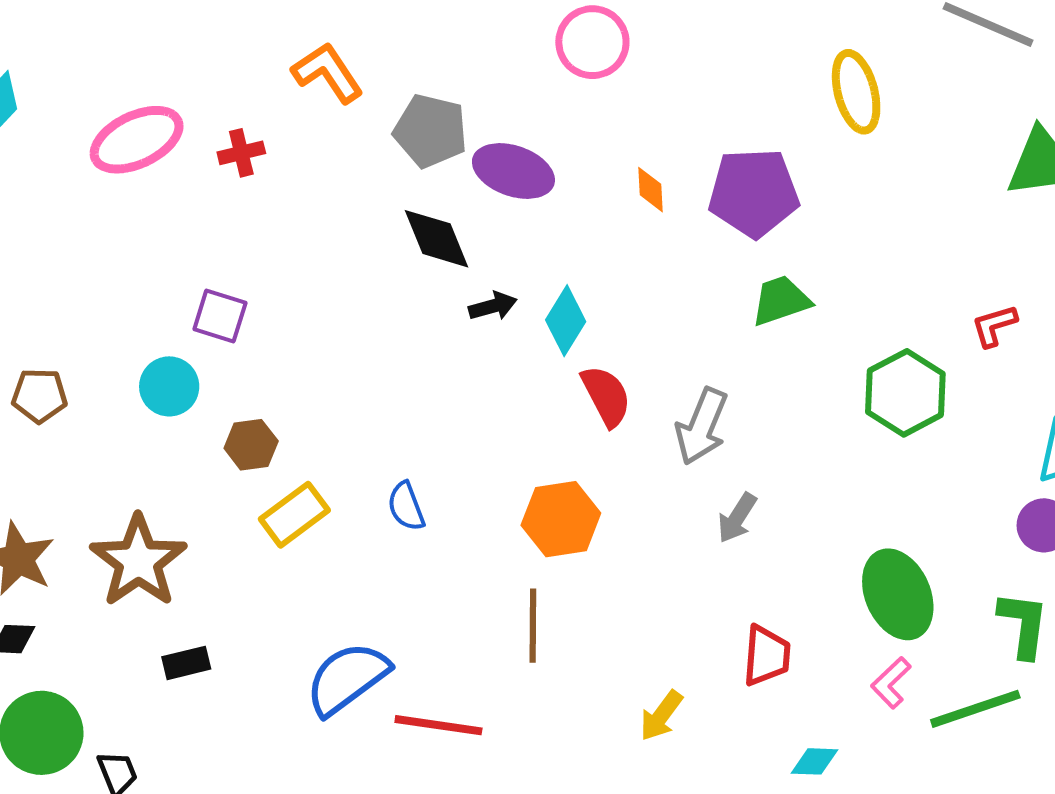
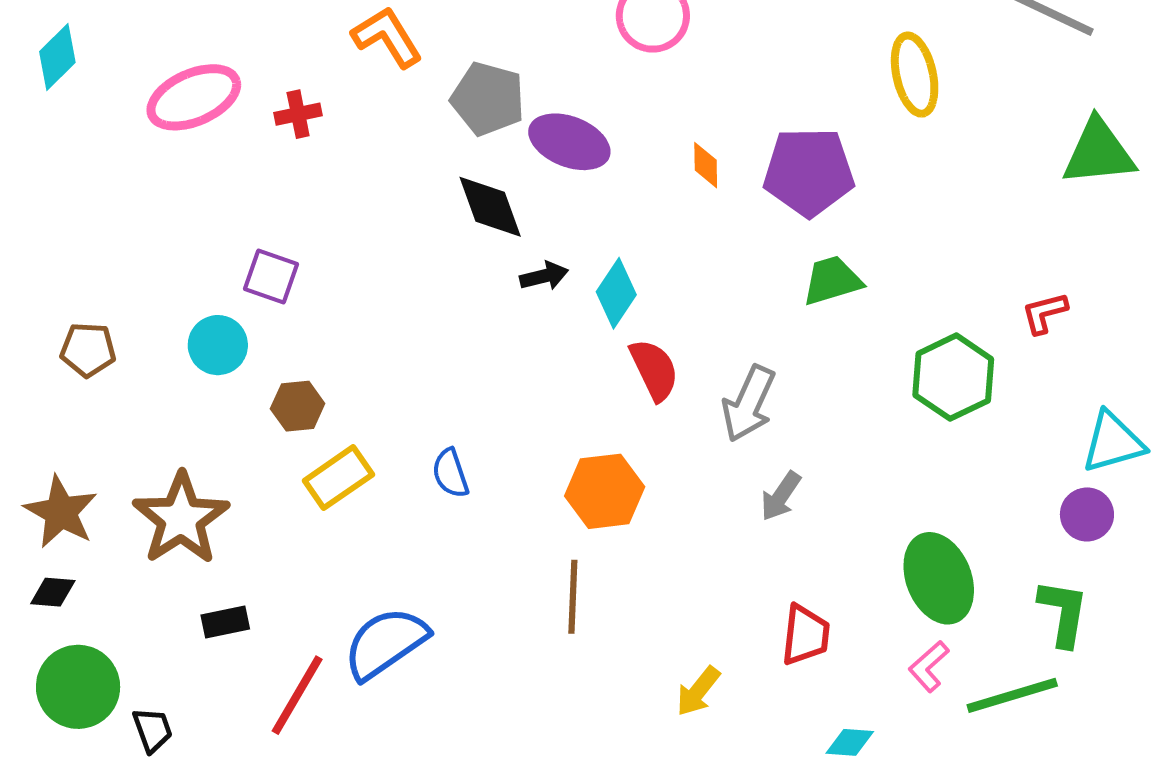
red line: (438, 725) -> (297, 695), moved, turned -70

